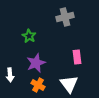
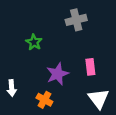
purple star: (36, 63) -> (57, 74), moved
white triangle: (69, 84) -> (99, 99), moved

